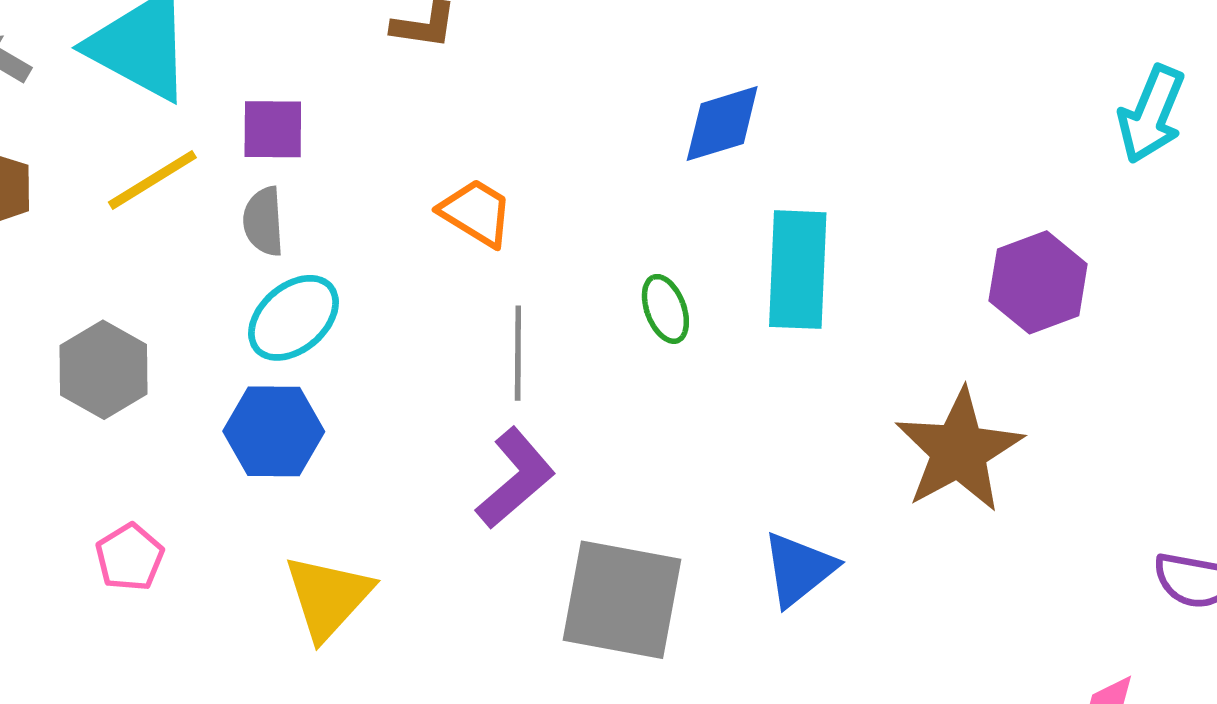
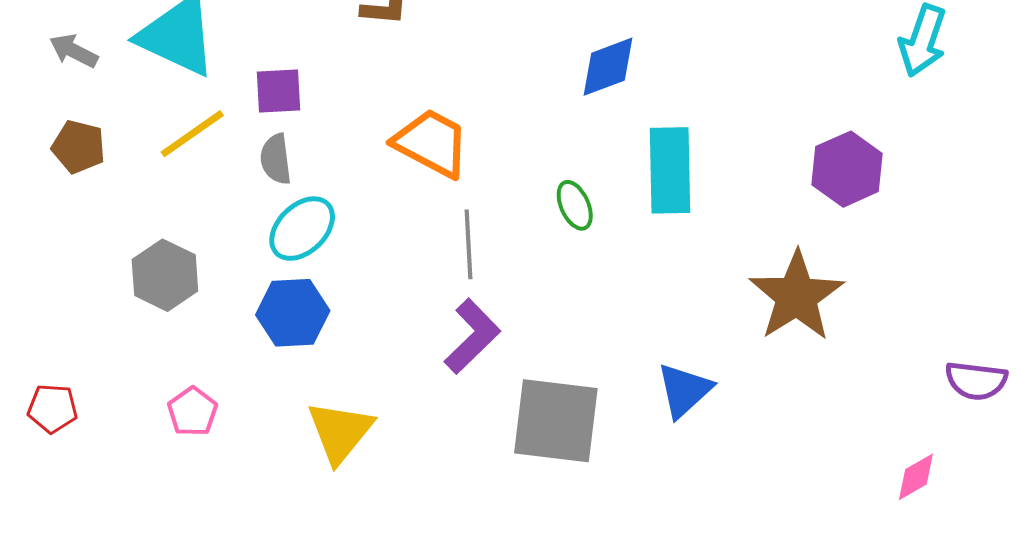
orange trapezoid: (476, 213) -> (431, 143), size x1.4

